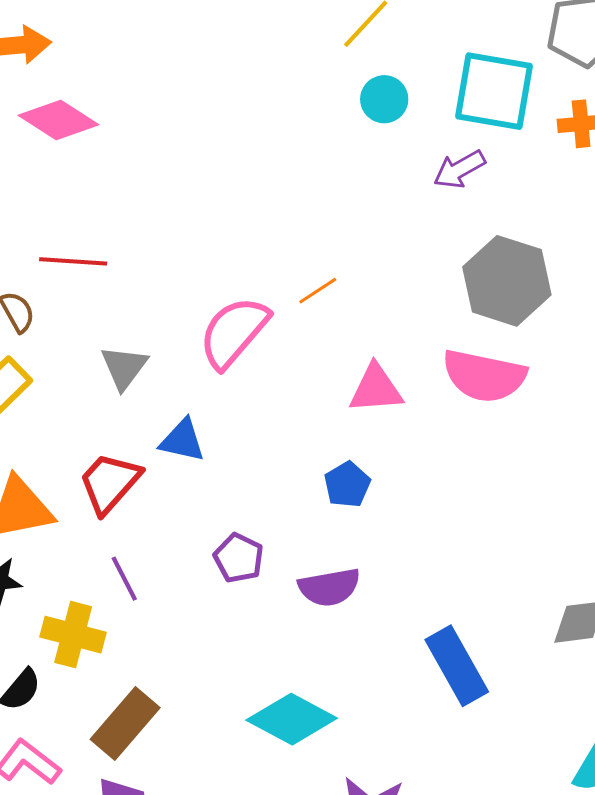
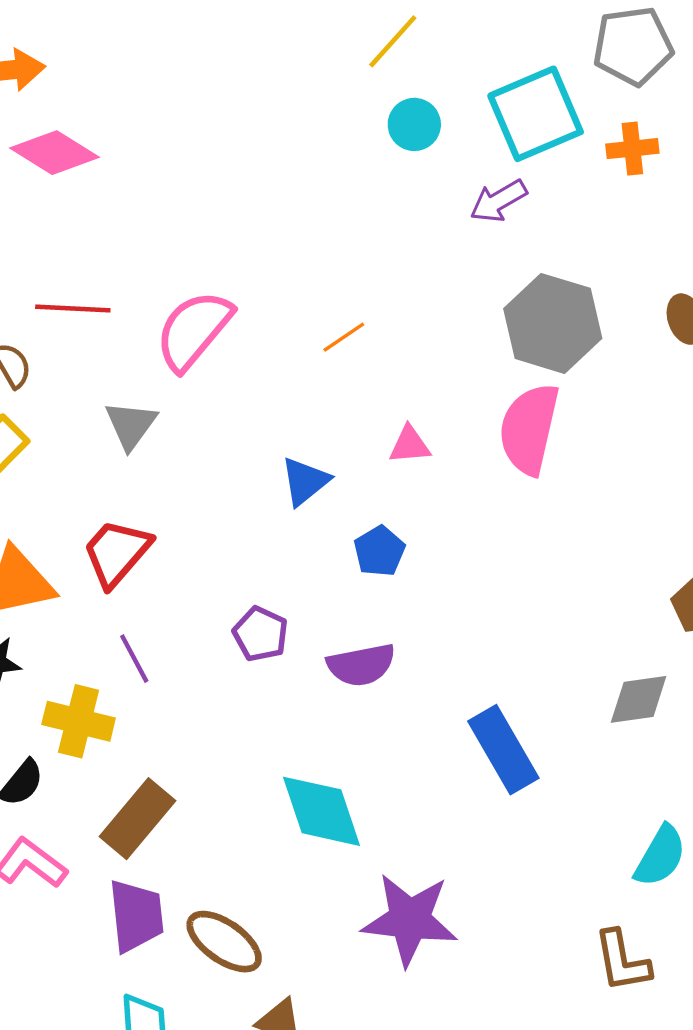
cyan square: (494, 91) -> (536, 114), turned -32
pink semicircle: (234, 332) -> (194, 330), moved
pink semicircle: (484, 376) -> (529, 429), turned 92
pink triangle: (376, 389) -> (410, 445), size x0.7
blue triangle: (182, 440) -> (305, 481), moved, turned -51
cyan diamond: (292, 719) -> (322, 811), turned 44

